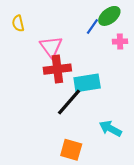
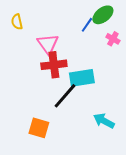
pink cross: (120, 41) -> (113, 39), turned 32
orange square: (71, 150) -> (39, 128), moved

